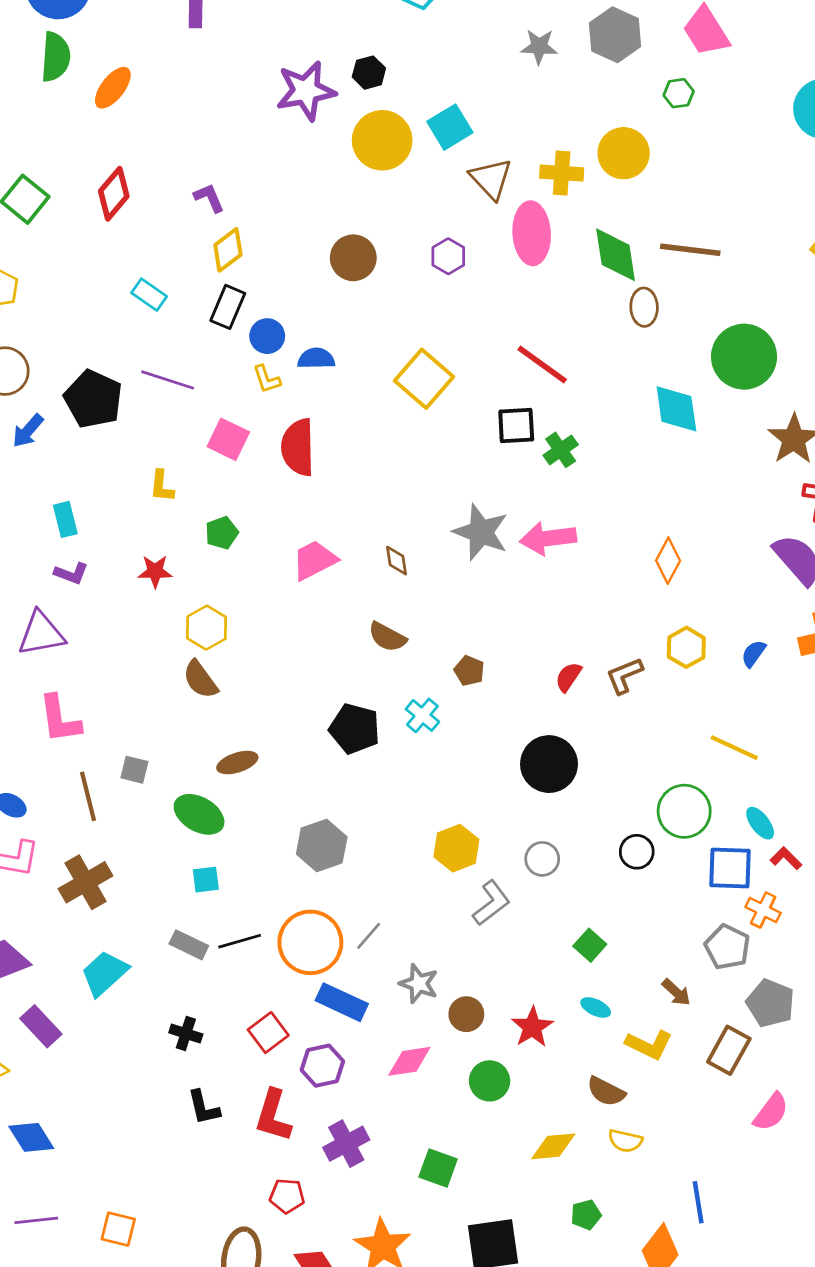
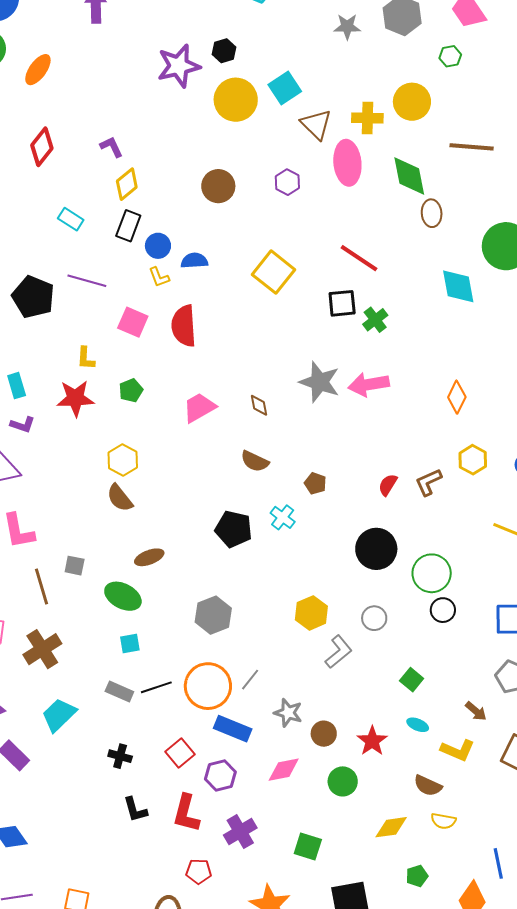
brown line: (690, 250) -> (472, 147), moved
red star: (155, 571) -> (75, 398), moved, size x1.5
green circle: (684, 811) -> (432, 573), moved

